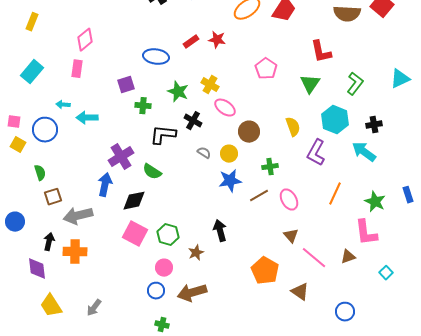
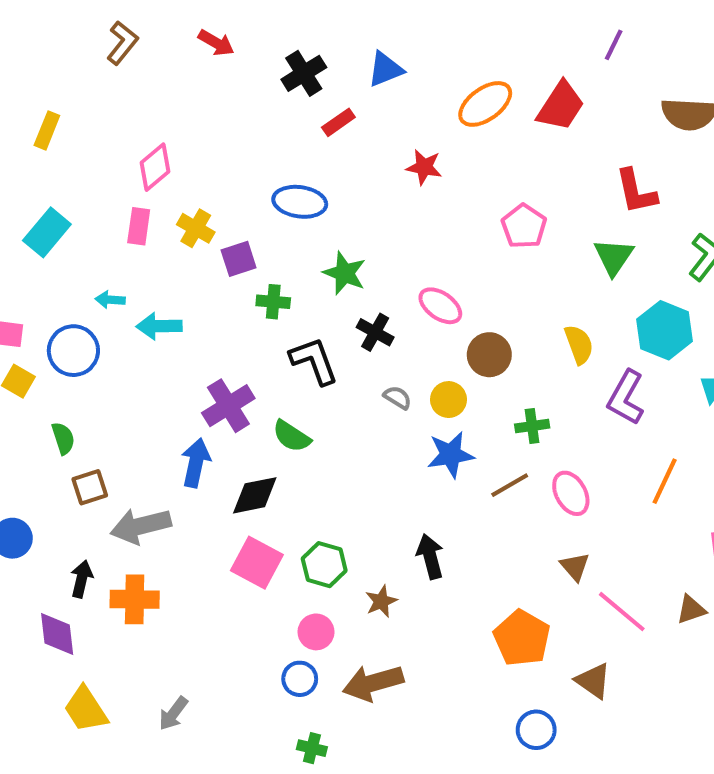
red rectangle: (191, 42) -> (338, 122), moved
yellow cross: (210, 85) -> (196, 228), moved
black L-shape: (163, 135) -> (314, 361), turned 64
blue circle: (345, 312) -> (536, 730), moved

